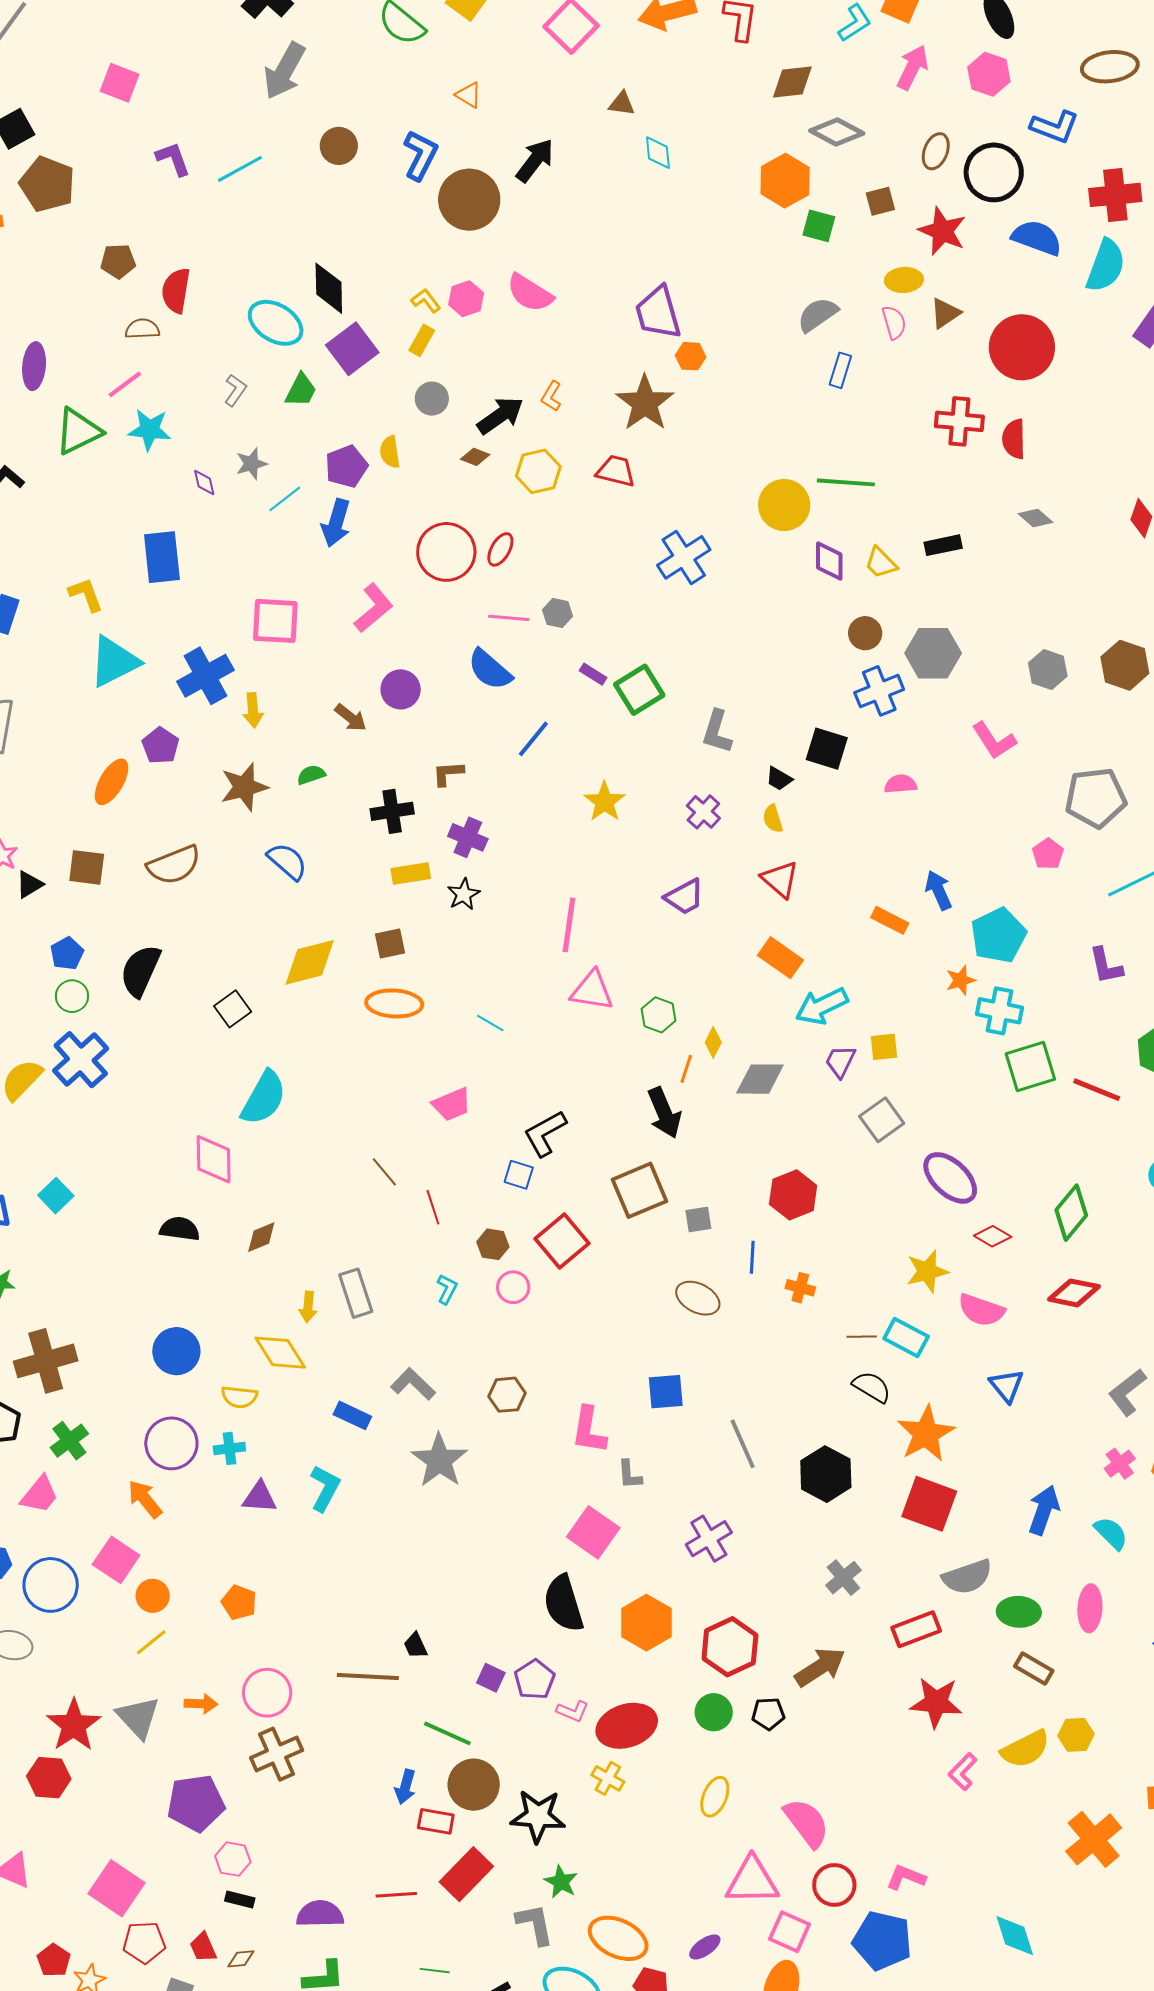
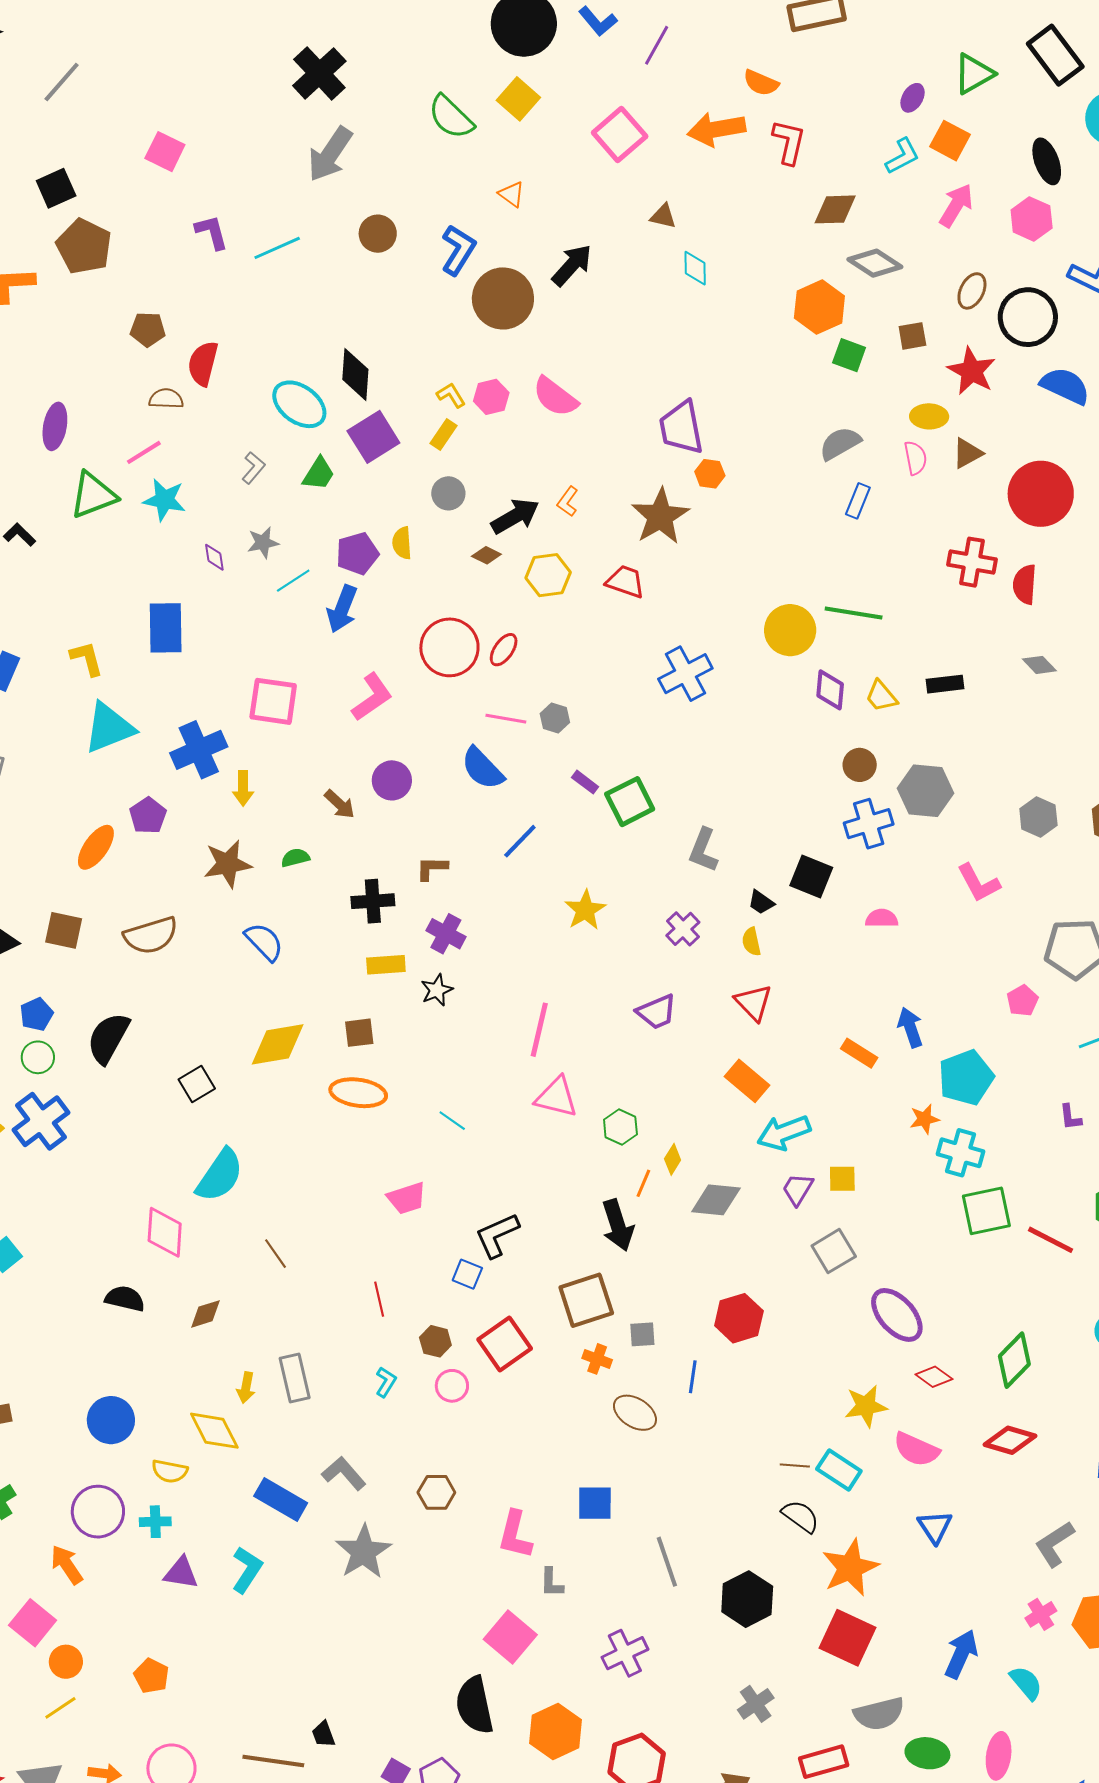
purple L-shape: (1106, 966) -> (1070, 1117), size x0.7
brown line: (384, 1172) -> (275, 1254), moved
orange cross: (800, 1288) -> (597, 1359), moved
blue rectangle: (352, 1415) -> (281, 1500), size x1.4

